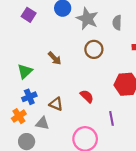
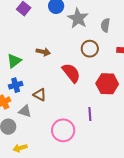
brown circle: (94, 49) -> (90, 49), moved
brown arrow: (55, 58) -> (43, 52), turned -40
red semicircle: (87, 96) -> (71, 73), moved, size x1.5

